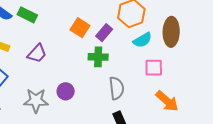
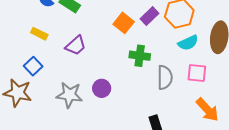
purple rectangle: (104, 33) -> (149, 16), moved
gray semicircle: (116, 88) -> (165, 77), moved

